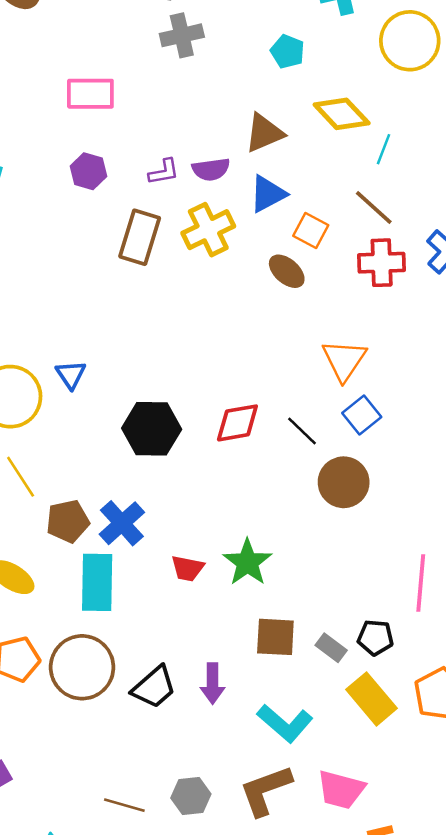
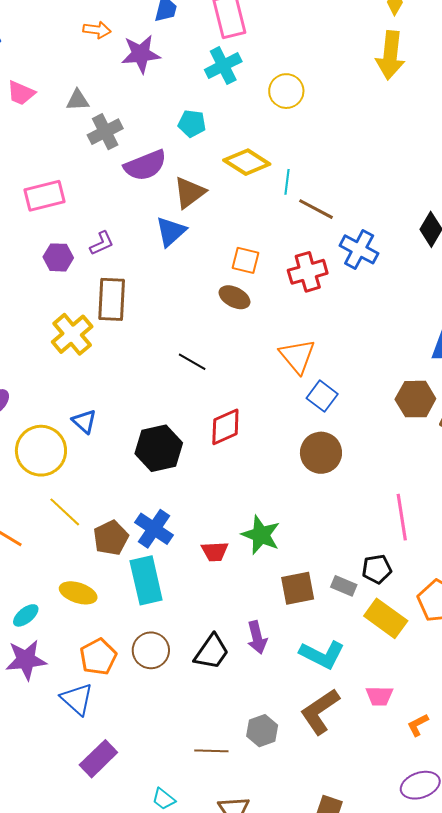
yellow circle: (410, 41) -> (286, 91), size x0.7
purple semicircle: (211, 169) -> (145, 165), moved, size x1.4
purple L-shape: (164, 172) -> (102, 243), moved
blue triangle: (268, 194) -> (171, 231), moved
brown line: (374, 207) -> (316, 209), moved
yellow cross: (208, 230) -> (72, 334), moved
black line: (302, 431) -> (192, 362), moved
brown circle: (82, 667) -> (151, 650), size x0.7
pink trapezoid: (341, 790) -> (379, 696), size x0.7

